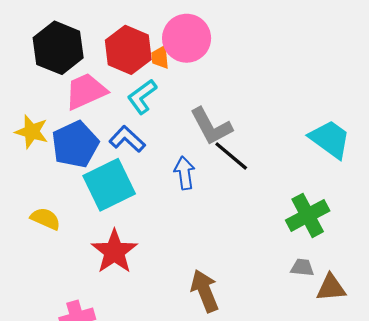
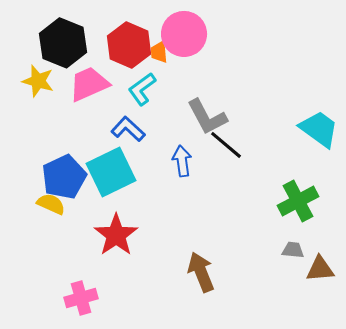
yellow star: (32, 132) -> (38, 81), moved
blue pentagon: (75, 144) -> (64, 177), moved

